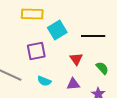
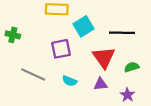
red triangle: (76, 59) -> (104, 57), size x1.6
green semicircle: (102, 68) -> (132, 67), turned -64

